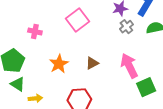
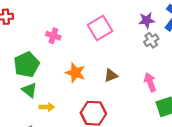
orange star: (59, 64) -> (75, 73), turned -30
pink arrow: (129, 66) -> (150, 82), size x0.7

